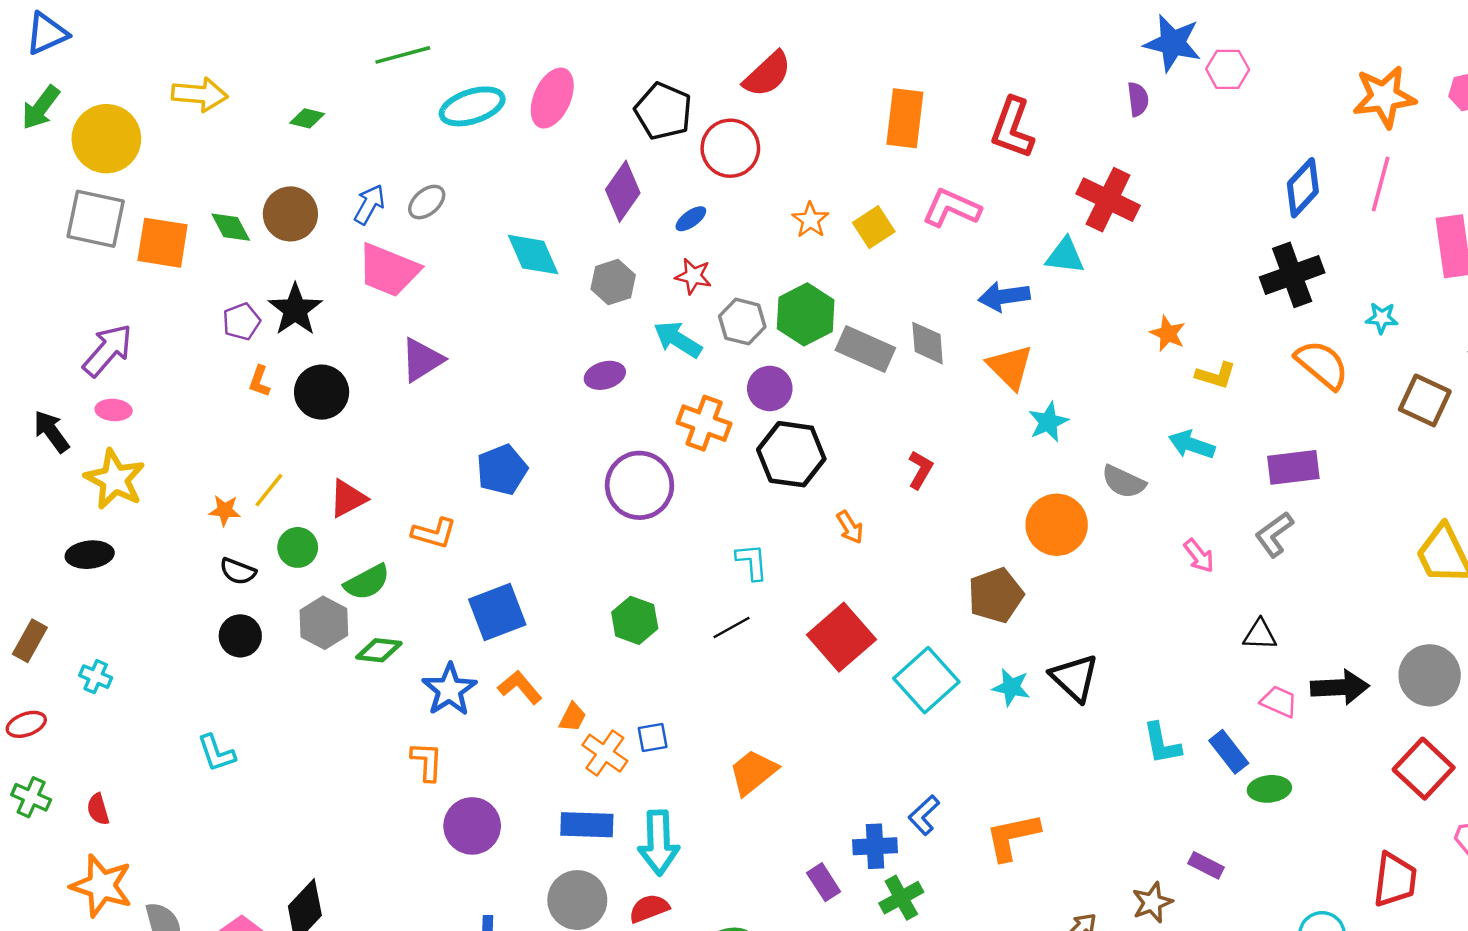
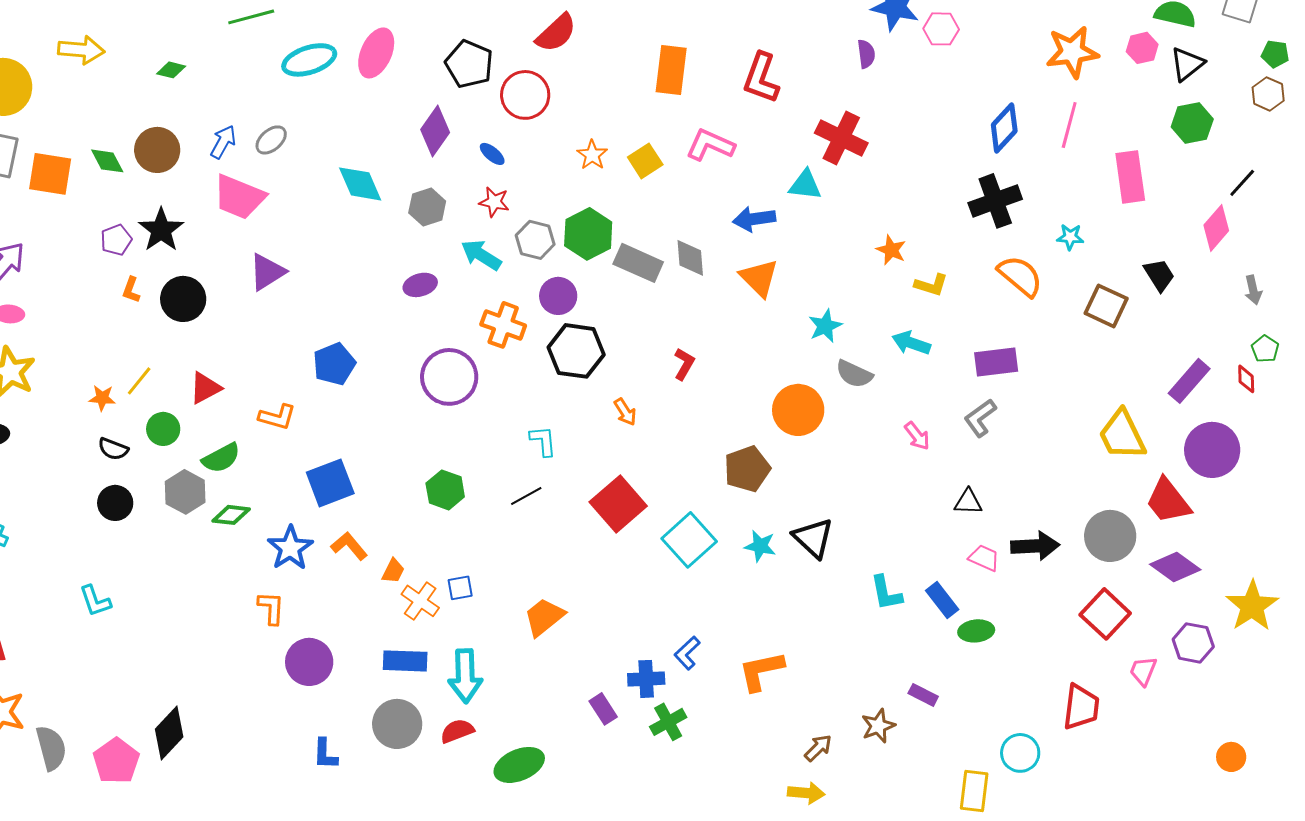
blue ellipse: (691, 219) -> (492, 154), turned 76
cyan star: (1048, 422) -> (825, 326), moved

